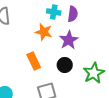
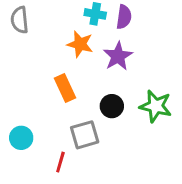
black circle: (65, 65) -> (112, 106), moved
green star: (94, 73) -> (156, 106), turned -30

